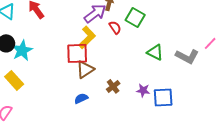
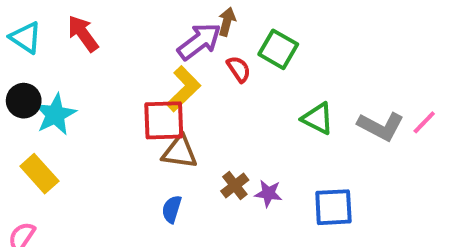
pink line: (210, 43) -> (424, 122), moved
brown triangle: (85, 69) -> (180, 152), turned 42
purple star: (143, 90) -> (268, 193), moved
blue semicircle: (81, 98) -> (172, 209), turned -48

